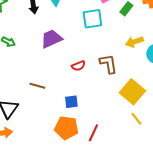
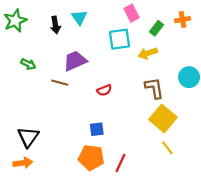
yellow arrow: (134, 42) -> (148, 53), moved
brown L-shape: (108, 64) -> (154, 88), moved
brown line: (37, 86) -> (60, 83), moved

